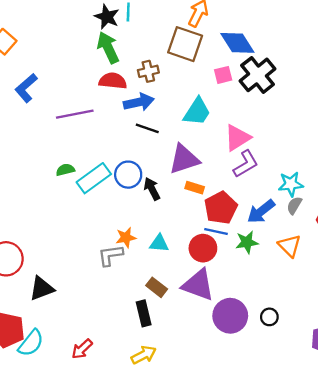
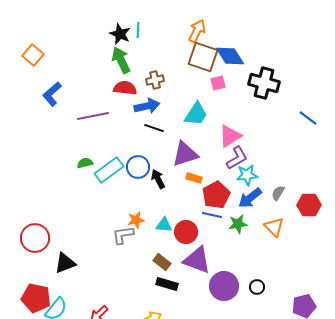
brown square: (185, 44) -> (203, 57), moved
black cross: (258, 75) -> (264, 83), moved, turned -36
cyan star: (291, 184) -> (247, 175), moved
red circle: (203, 248) -> (186, 232), moved
black rectangle: (144, 313) -> (167, 284), moved, turned -60

